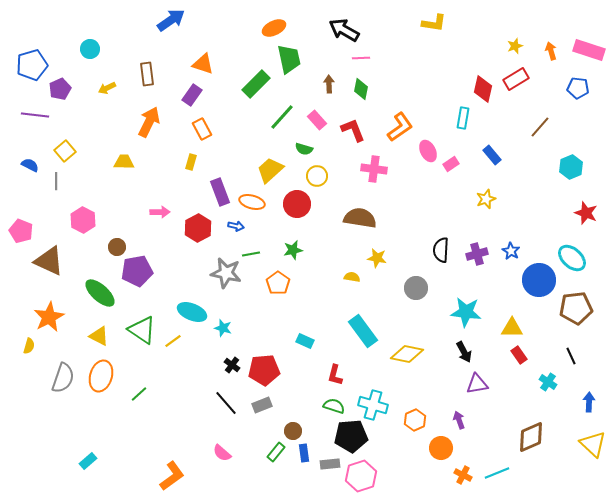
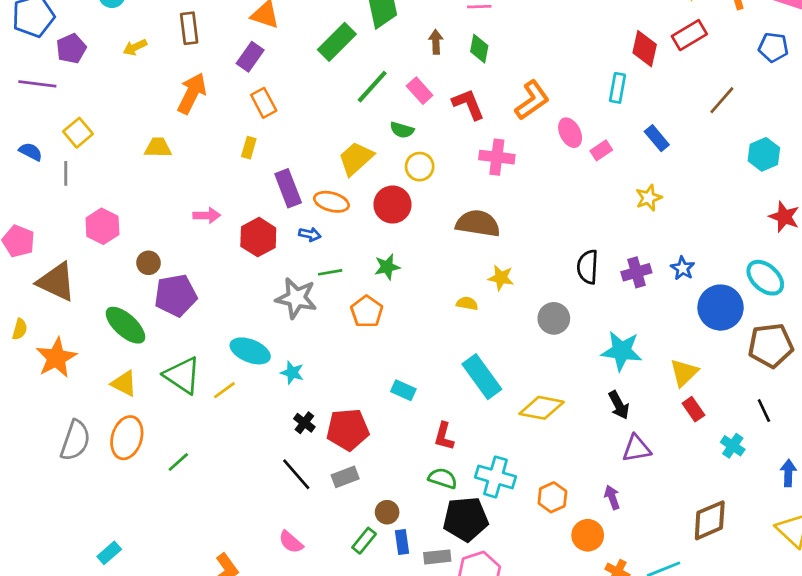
yellow triangle: (512, 328) -> (684, 373), turned -45
yellow semicircle: (29, 346) -> (20, 329), moved

